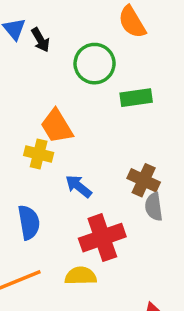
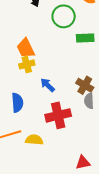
orange trapezoid: (57, 126) -> (26, 48), moved
yellow cross: (39, 154) -> (27, 64), turned -35
yellow semicircle: (81, 276) -> (34, 140), moved

